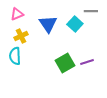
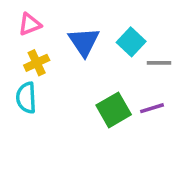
gray line: (91, 11) -> (159, 63), moved

